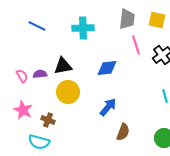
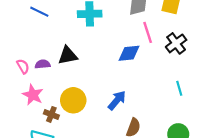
blue diamond: (107, 68) -> (129, 53), moved
yellow circle: (68, 92) -> (73, 100), moved
pink star: (23, 110) -> (33, 95), moved

